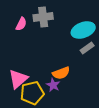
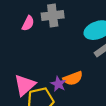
purple star: (53, 85) -> (58, 84), moved

